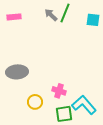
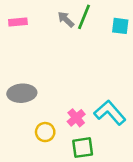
pink cross: (59, 91) -> (76, 118), turned 32
cyan L-shape: (84, 105) -> (110, 113), moved

